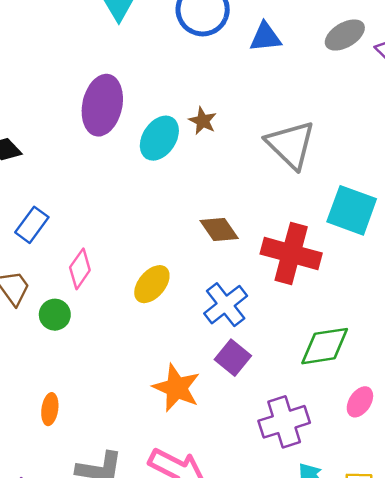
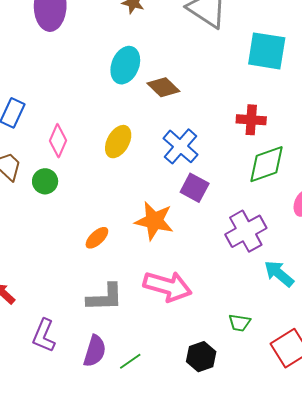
cyan ellipse: (159, 138) -> (125, 65), moved
red cross: (291, 253) -> (251, 120), moved, size x0.6
orange ellipse: (50, 409) -> (97, 238), moved, turned 50

